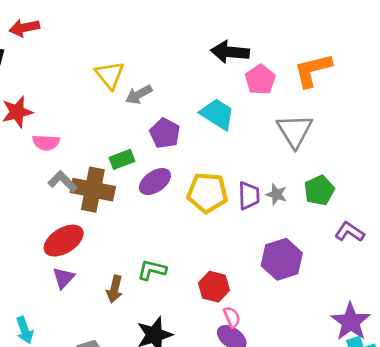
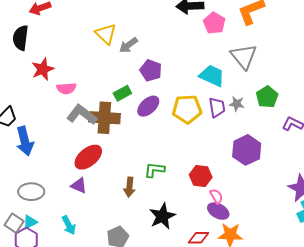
cyan trapezoid: (217, 114) -> (212, 76), moved
gray L-shape: (62, 181) -> (82, 115), size x1.4
purple triangle: (63, 278) -> (79, 186), moved, turned -42

